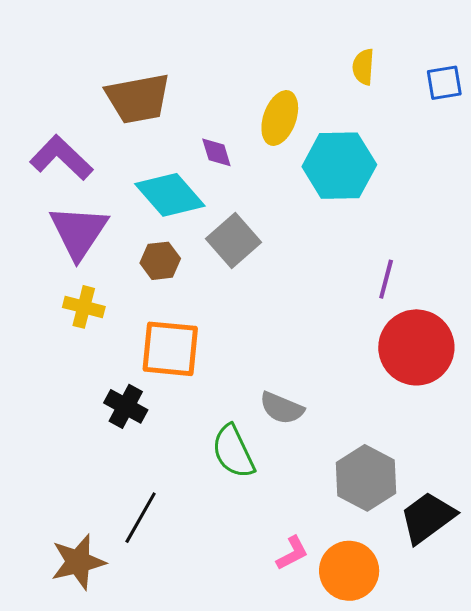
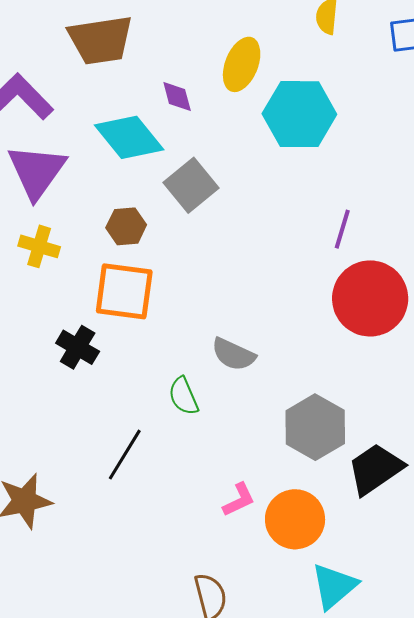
brown hexagon: (160, 261) -> (126, 226), moved
green semicircle: (233, 452) -> (183, 396), size x0.7
black line: (141, 518) -> (125, 455), moved

